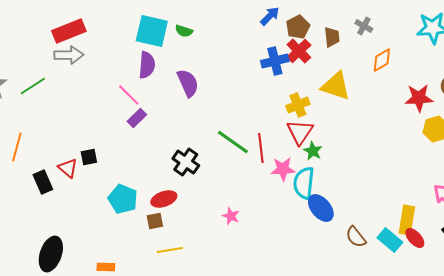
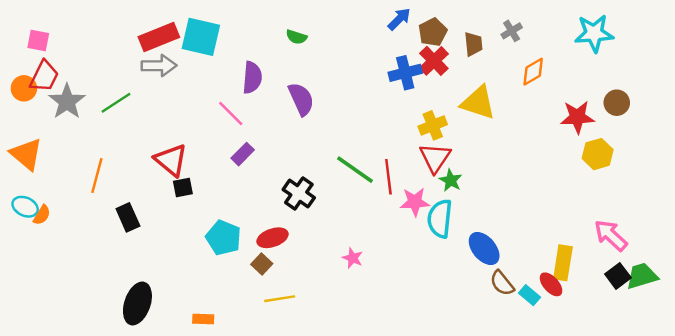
gray cross: (364, 26) -> (512, 31), turned 30
cyan square: (152, 31) -> (201, 37), moved
purple rectangle: (137, 118) -> (243, 154), moved
red triangle: (68, 168) -> (171, 160), moved, size x1.4
blue ellipse: (321, 208) -> (484, 249), moved
brown square: (155, 221) -> (262, 264), turned -36
red ellipse: (415, 238) -> (551, 284), moved
cyan rectangle: (390, 240) -> (530, 295), moved, size x0.7

